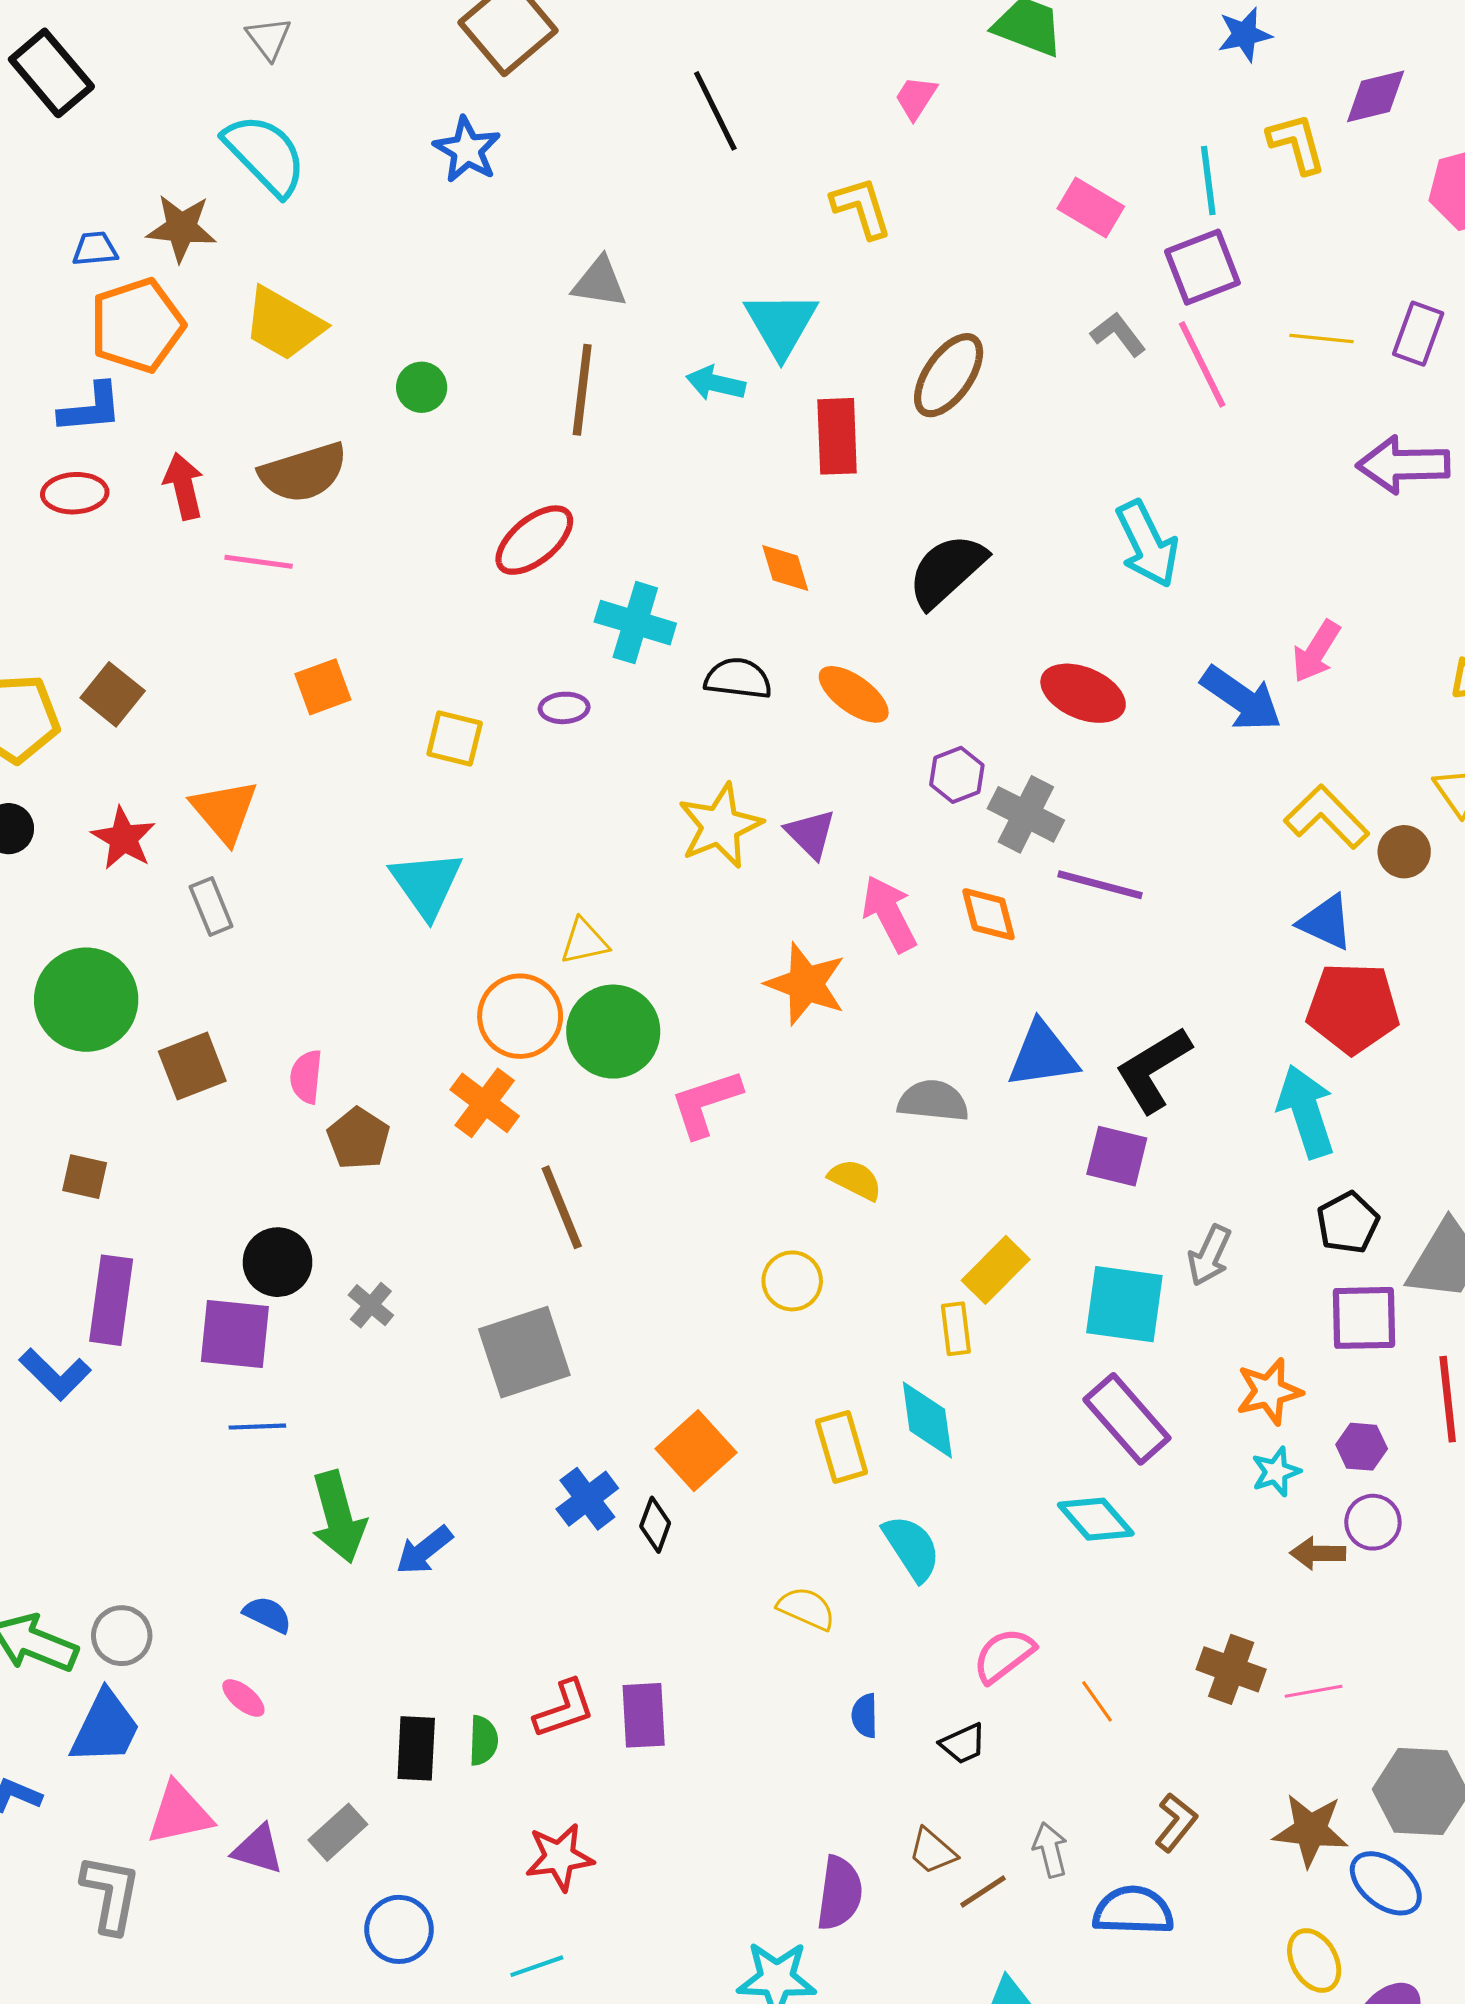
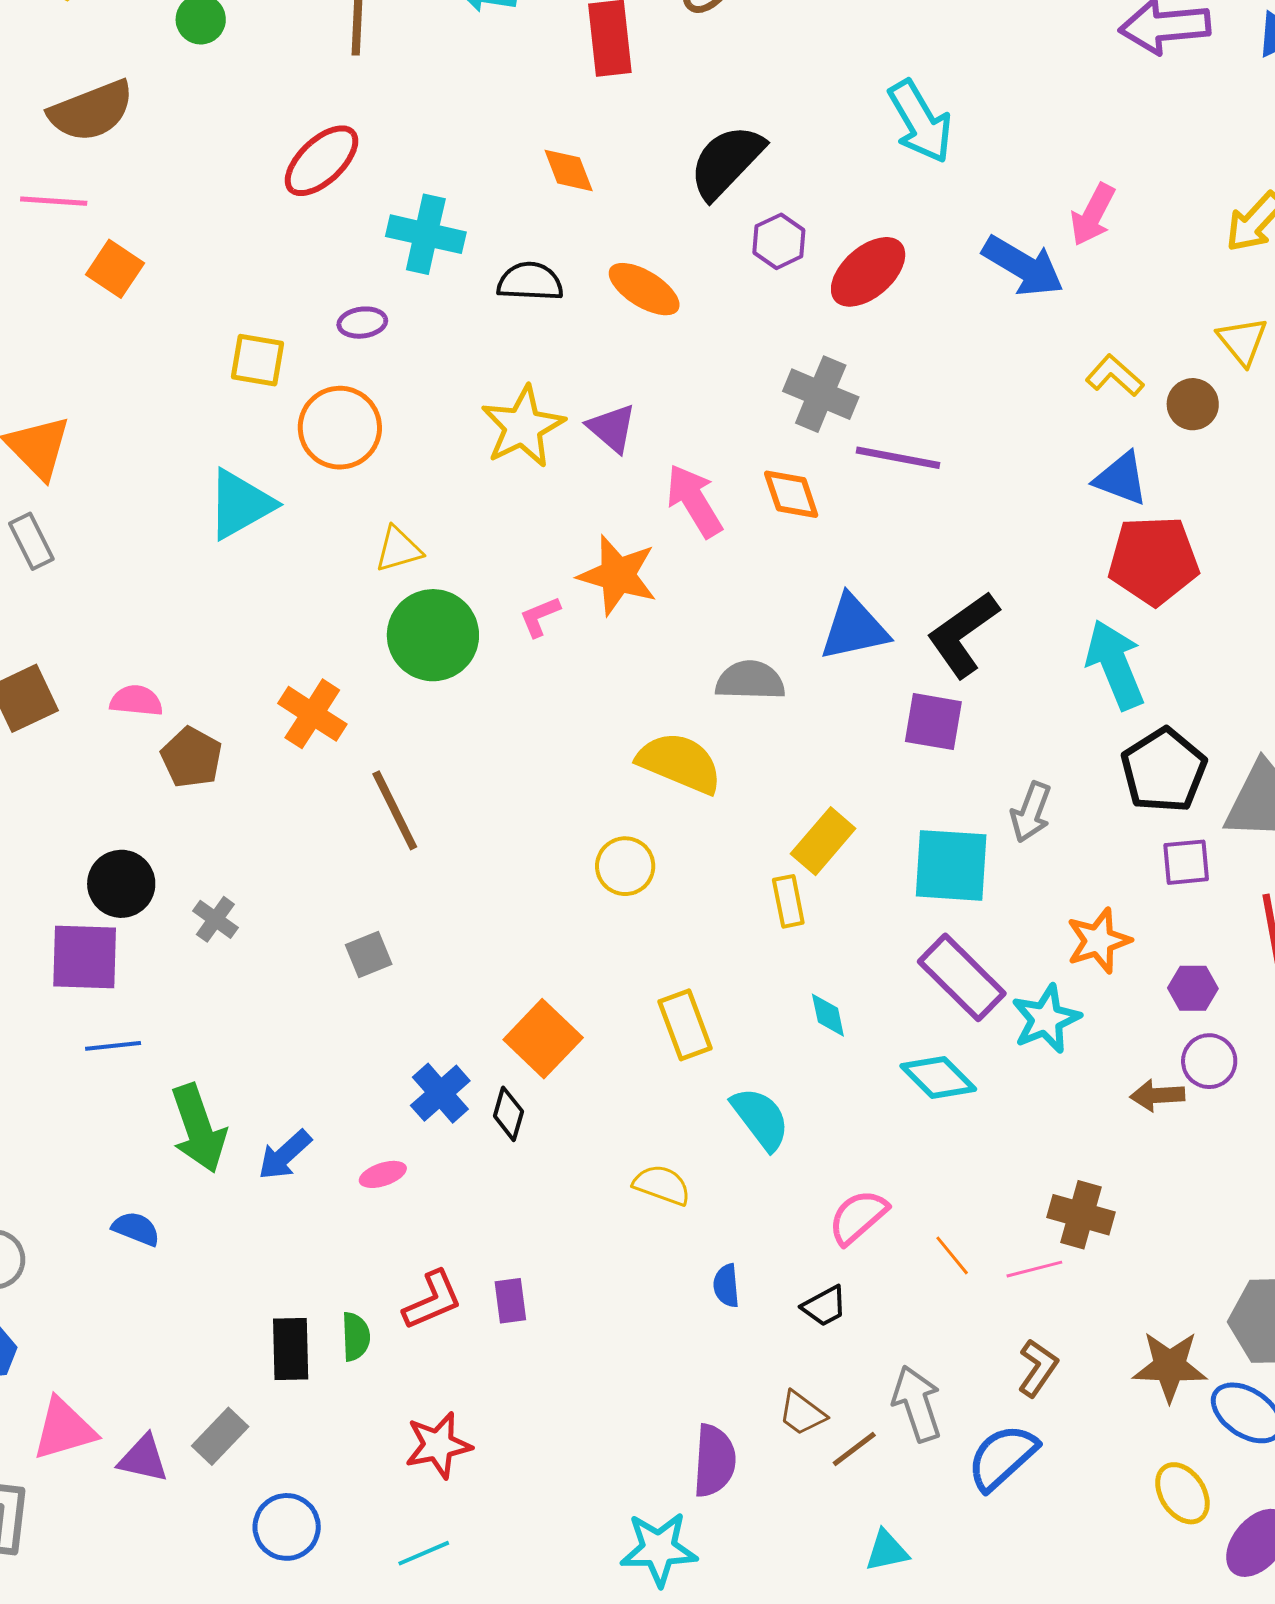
orange square: (323, 687) -> (115, 269), moved, turned -32
red ellipse: (1083, 693) -> (868, 272), turned -60
purple hexagon: (957, 775) -> (779, 241), moved
yellow L-shape: (1327, 817) -> (1115, 376), size x0.7
cyan triangle: (426, 884) -> (240, 504), turned 40
orange circle: (520, 1016) -> (340, 428), moved
pink semicircle: (306, 1077) -> (136, 701), turned 94
pink L-shape: (706, 1103) -> (540, 617), moved, size x0.6
yellow semicircle: (855, 1180) -> (680, 763), size x1.6
black pentagon: (1348, 1223) -> (1164, 770), size x1.4
purple square: (1364, 1318) -> (1186, 862), size x0.7
gray square: (524, 1352) -> (369, 955), size x0.5
cyan diamond: (927, 1420) -> (828, 1015), moved, size x0.6
cyan star: (1276, 1472) -> (1046, 1019), moved, size x1.4
pink line: (1314, 1691) -> (1034, 1269), moved
pink ellipse: (243, 1698) -> (383, 1174), moved, turned -54
purple rectangle: (644, 1715) -> (510, 1301), size x0.7
gray arrow: (1050, 1850) -> (917, 1404), size x1.4
blue semicircle: (1133, 1911) -> (1002, 1457), turned -40

